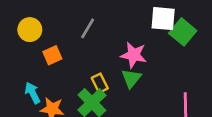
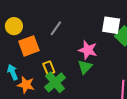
orange square: (52, 55) -> (29, 46), size x1.5
yellow rectangle: (100, 83) -> (49, 68), moved

